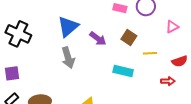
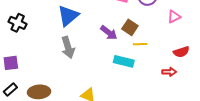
black cross: (18, 34) -> (18, 23), size x0.7
purple arrow: (98, 39) -> (109, 33), moved
yellow line: (150, 53) -> (140, 44), moved

